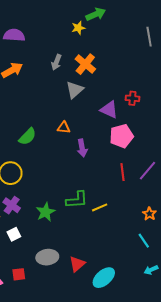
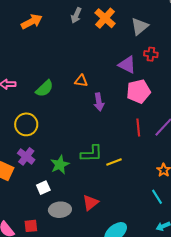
gray triangle: (75, 90) -> (140, 26), moved
white square: (14, 234) -> (43, 188), moved
red triangle: (77, 264) -> (90, 203), moved

